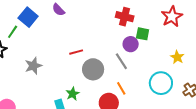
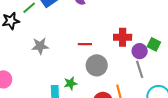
red cross: (125, 17) -> (123, 37), moved, turned -30
gray line: (121, 61) -> (140, 69), moved

